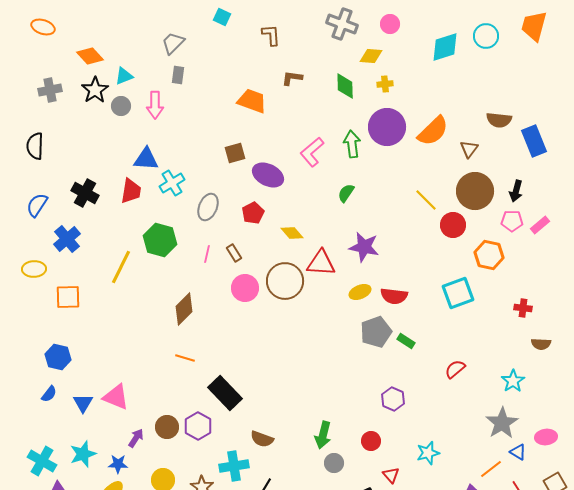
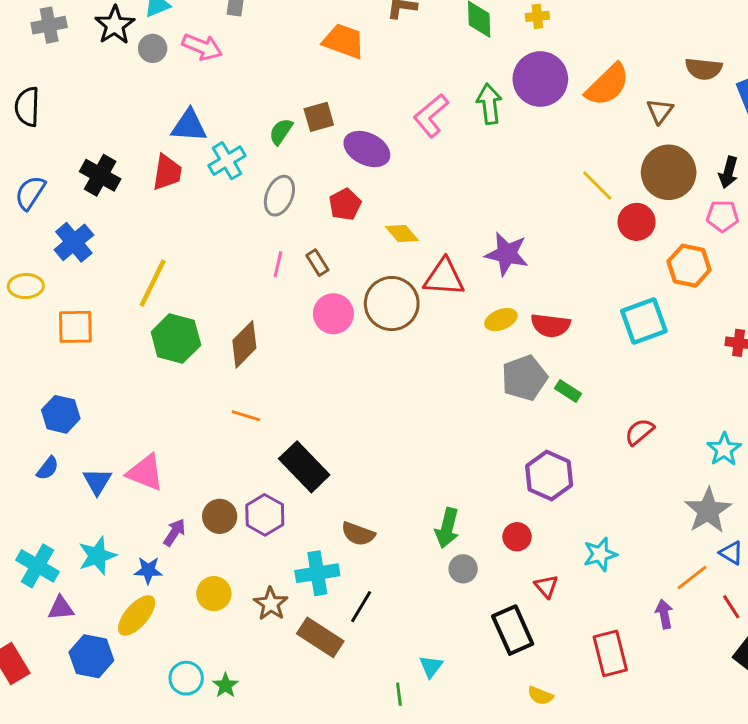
pink arrow: (155, 105) -> (202, 47), turned -68
green semicircle: (346, 193) -> (281, 132), moved
green hexagon: (160, 240) -> (176, 339), moved
purple hexagon: (393, 399) -> (549, 476), size x1.4

